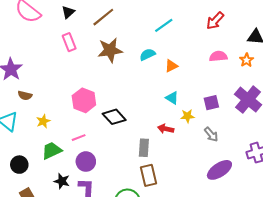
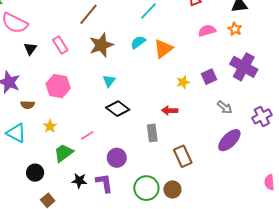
black triangle: (68, 12) -> (30, 49), moved
orange triangle: (171, 66) -> (163, 49), size x1.5
cyan triangle: (172, 98) -> (109, 81), moved, turned 48
pink hexagon: (84, 100) -> (58, 86), moved
yellow star: (187, 116) -> (183, 82), moved
gray arrow: (211, 134) -> (225, 107), moved
purple circle: (86, 162) -> (117, 158), moved
brown rectangle: (148, 175) -> (183, 156), moved

